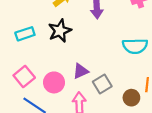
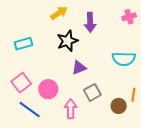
black star: (60, 31) -> (67, 41), moved
purple triangle: (81, 71) -> (79, 68), moved

